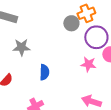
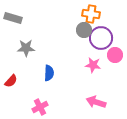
orange cross: (86, 13) -> (91, 14), turned 30
gray circle: (71, 23) -> (84, 30), moved

